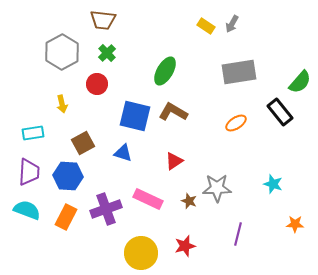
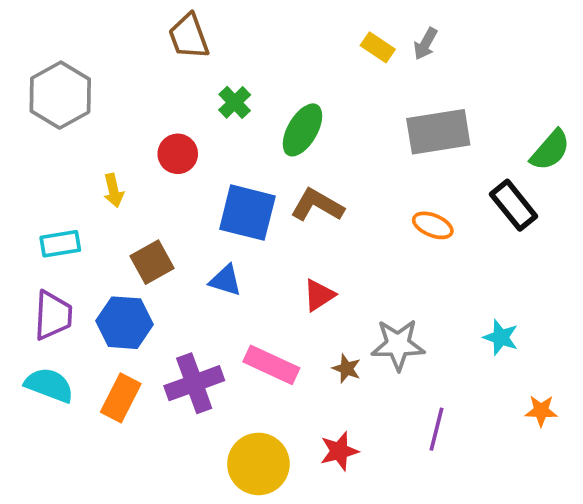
brown trapezoid: (103, 20) -> (189, 36), turned 64
gray hexagon: (62, 52) -> (60, 95), moved
green cross: (107, 53) -> (235, 102), moved
orange ellipse: (236, 123) -> (433, 225), turned 55

